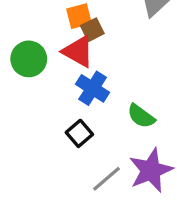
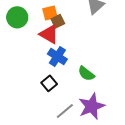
green circle: (29, 59) -> (17, 17), moved

